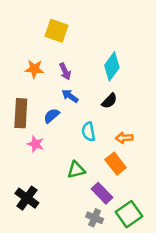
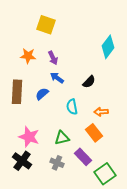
cyan diamond: (112, 66) -> (108, 47), moved
pink star: (36, 144) -> (29, 137), moved, size x1.5
gray cross: (95, 218) -> (57, 163), moved

